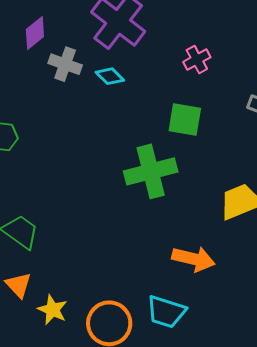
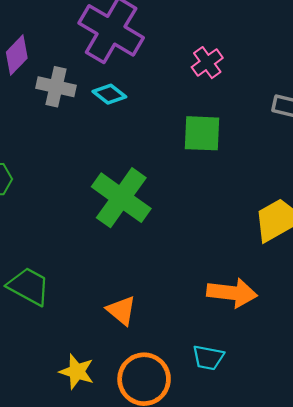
green cross: (151, 171) -> (121, 198), moved, turned -33
orange triangle: (18, 285) -> (121, 310), moved
cyan trapezoid: (166, 312) -> (208, 358), size x0.7

